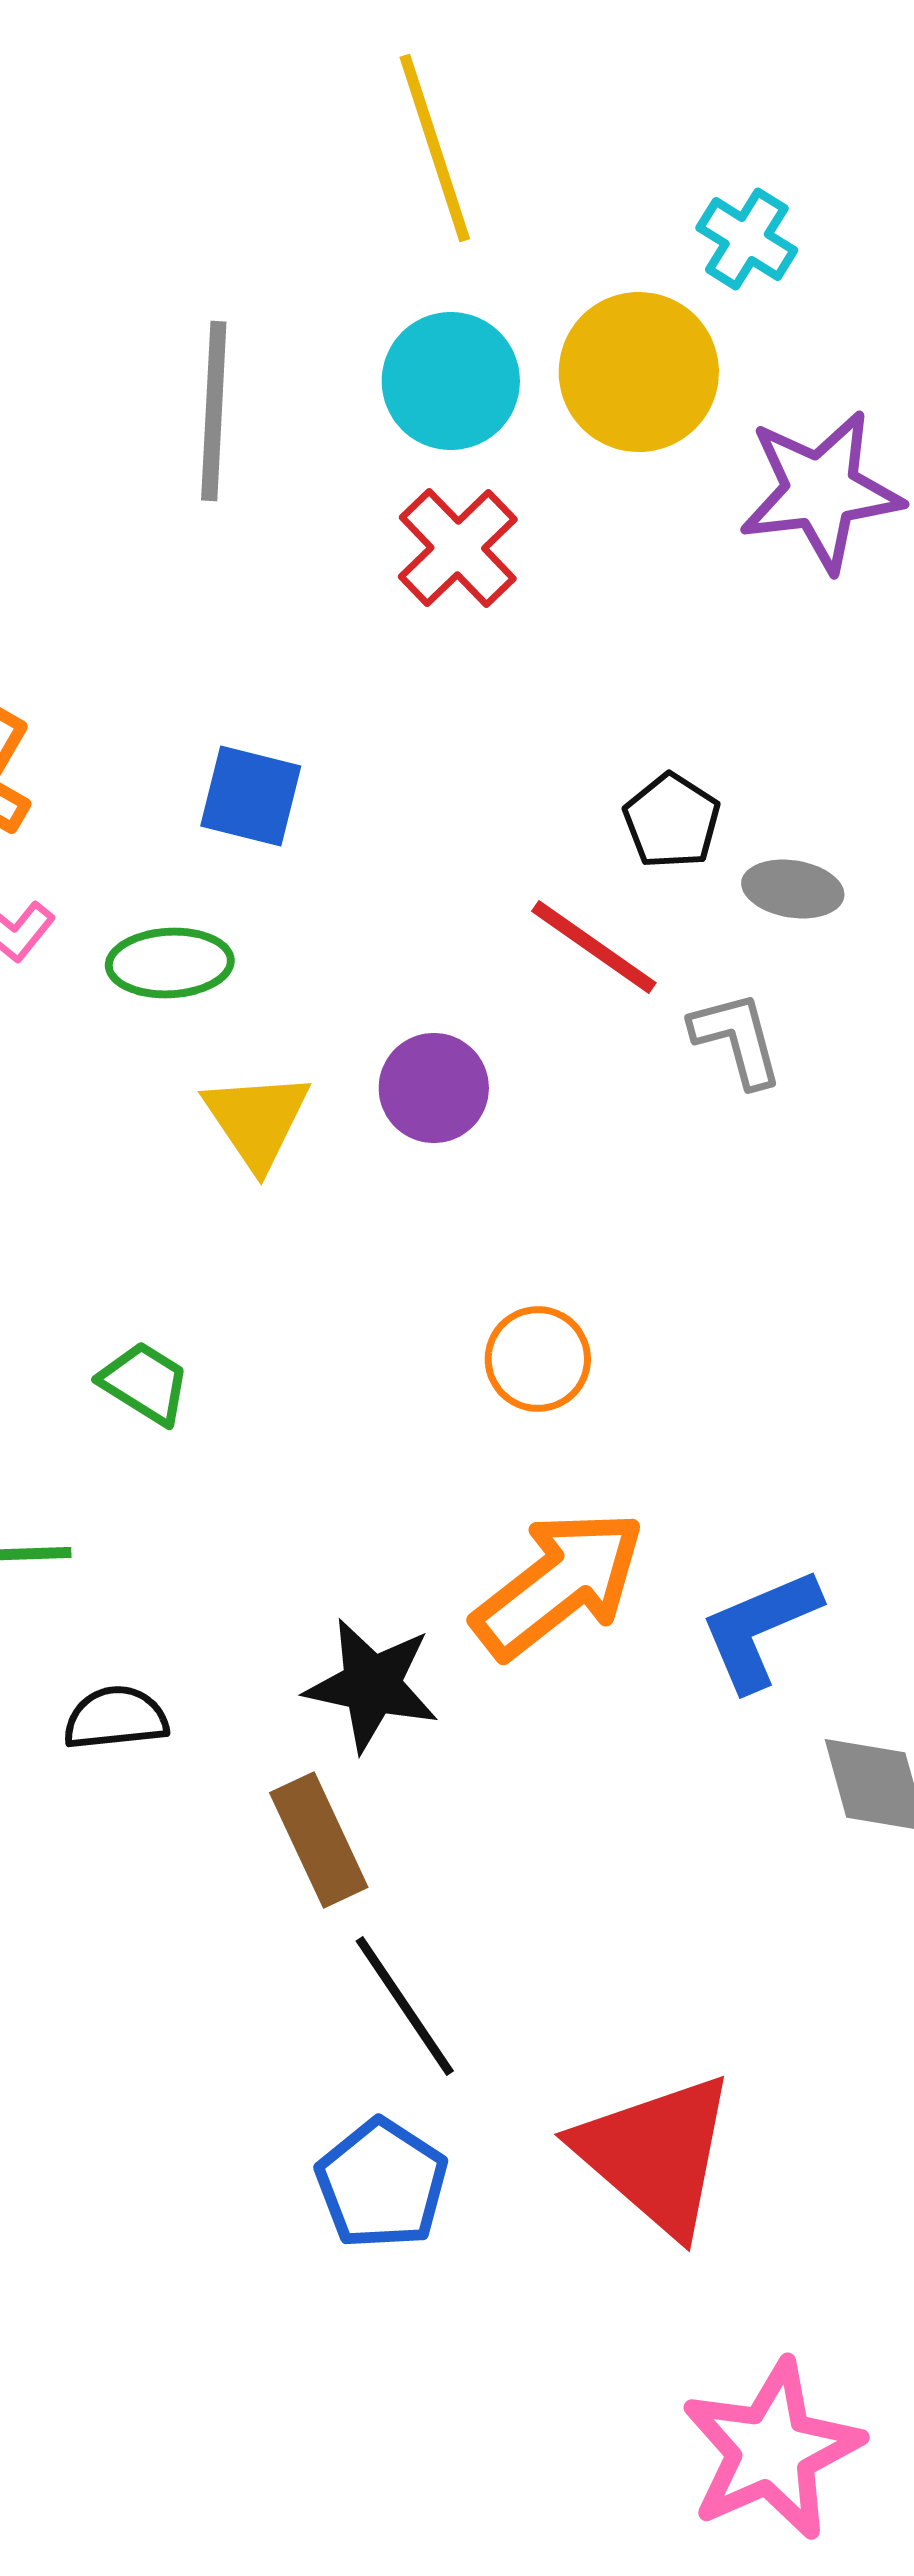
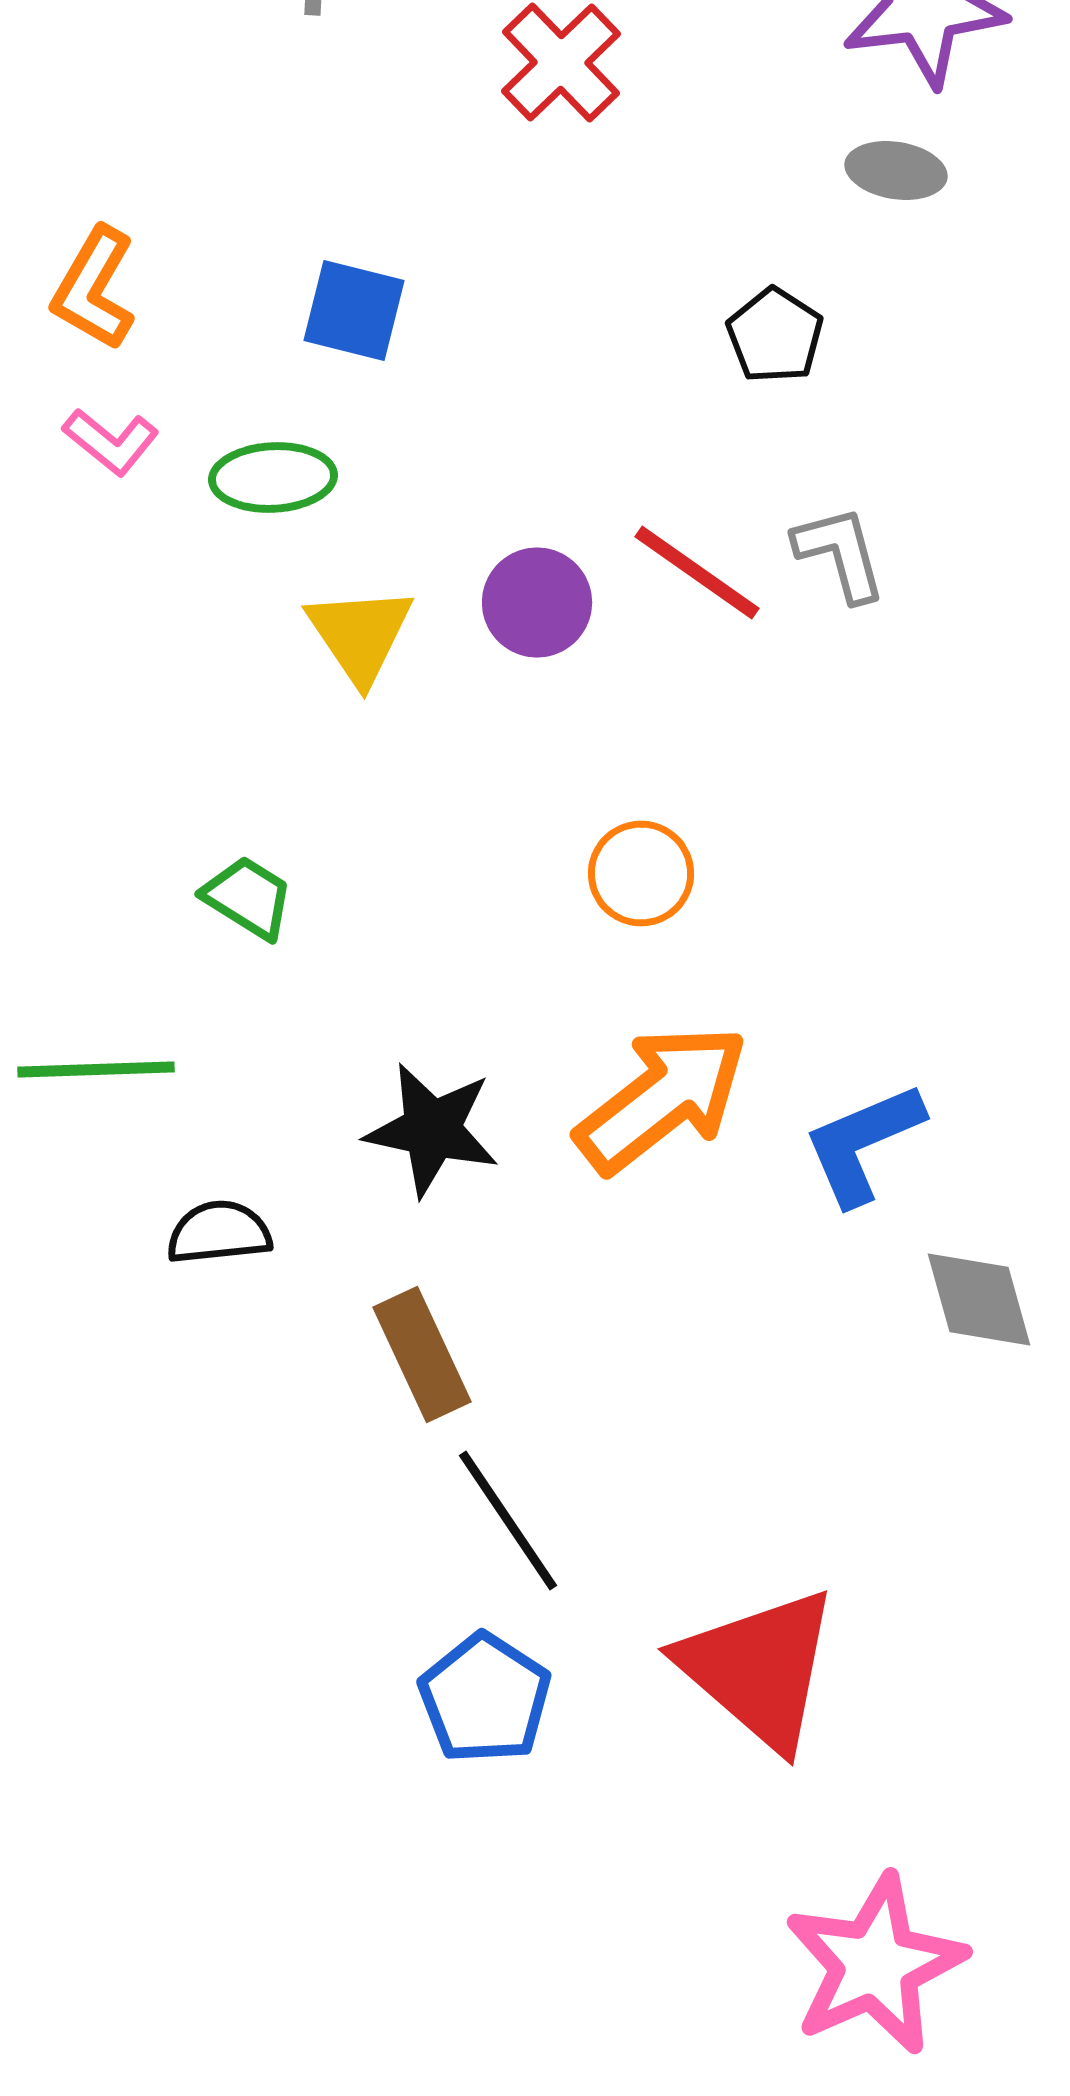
gray ellipse: (793, 889) -> (896, 170), moved
red line: (594, 947) -> (697, 572), moved
black star: (372, 1685) -> (432, 1130), moved

